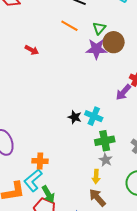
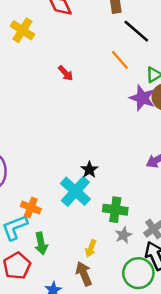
cyan cross: (94, 116) -> (75, 191), moved, size x1.4
gray star: (106, 160) -> (123, 235), moved
green arrow: (48, 194) -> (41, 243), moved

